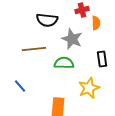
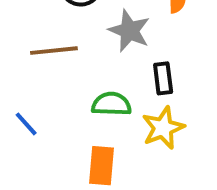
black rectangle: (102, 59) -> (163, 78), moved
green semicircle: (64, 63) -> (111, 104), moved

